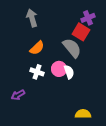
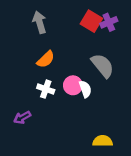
red square: (81, 32) -> (91, 21), moved
gray semicircle: (72, 48) -> (103, 66), moved

